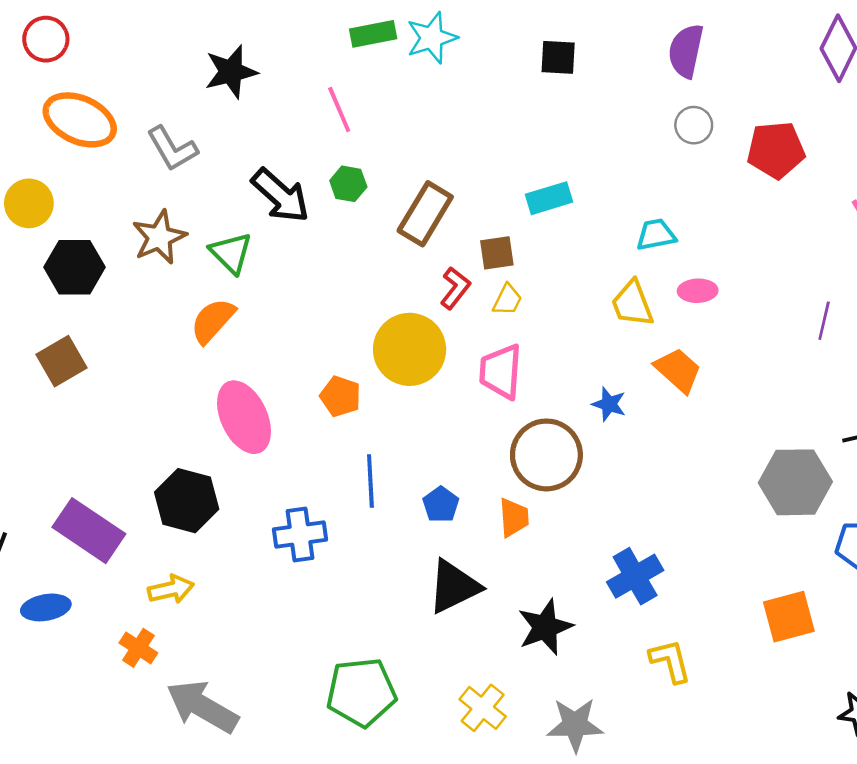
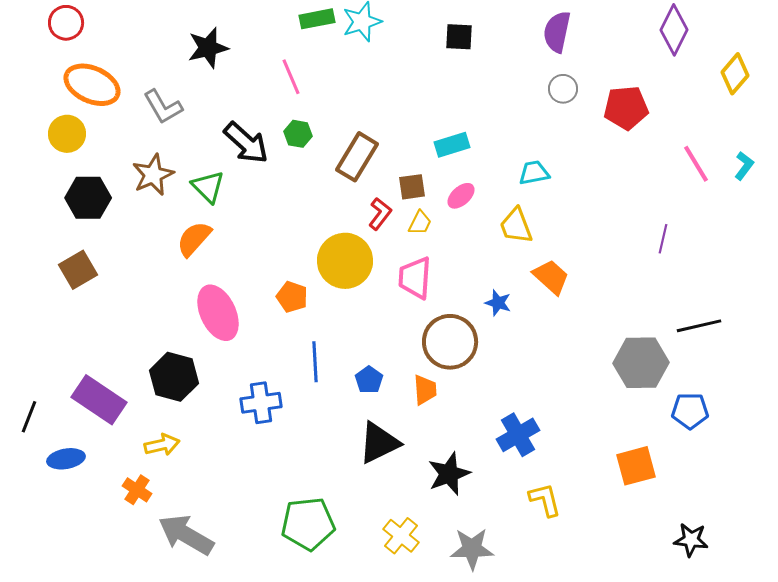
yellow circle: (29, 203) -> (67, 134), moved
pink ellipse: (698, 291) -> (461, 196), moved, turned -40

